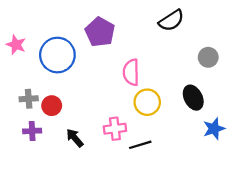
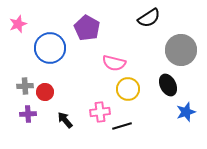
pink star: (16, 45) -> (18, 24), moved, turned 30
gray circle: (208, 57) -> (181, 50), size x1.8
pink semicircle: (131, 72) -> (114, 63), turned -75

